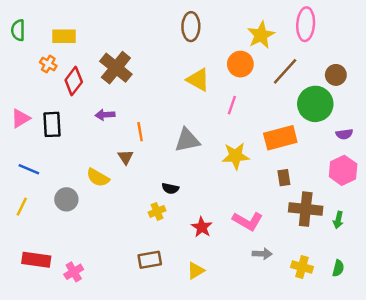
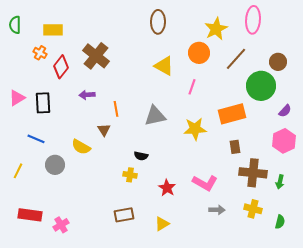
purple semicircle: (344, 134) -> (285, 111), turned -40
blue line: (29, 169) -> (36, 139), moved
yellow cross: (157, 211) -> (130, 175), turned 32
yellow cross: (302, 267) -> (253, 209), moved

